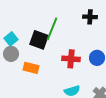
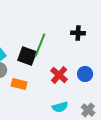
red cross: (71, 59) -> (59, 75), turned 36

